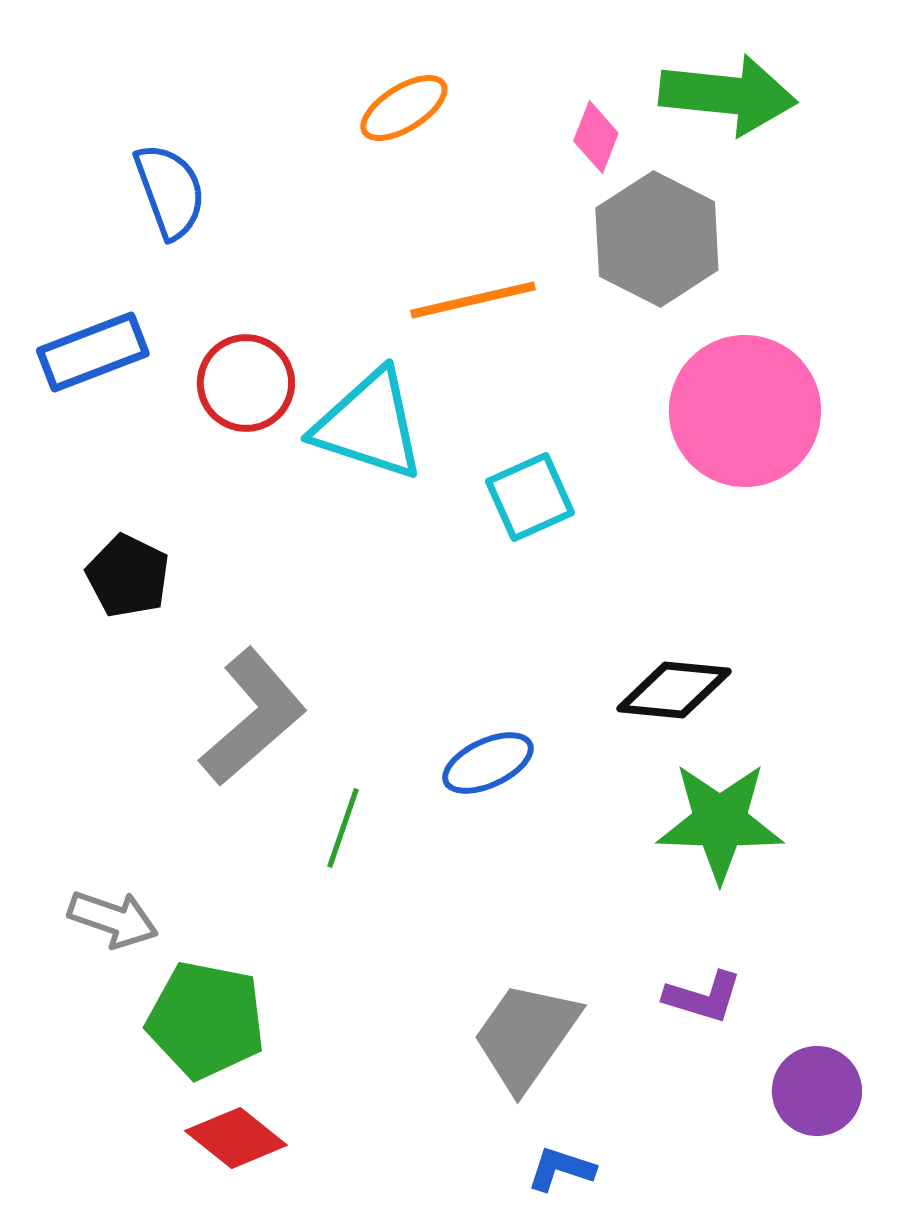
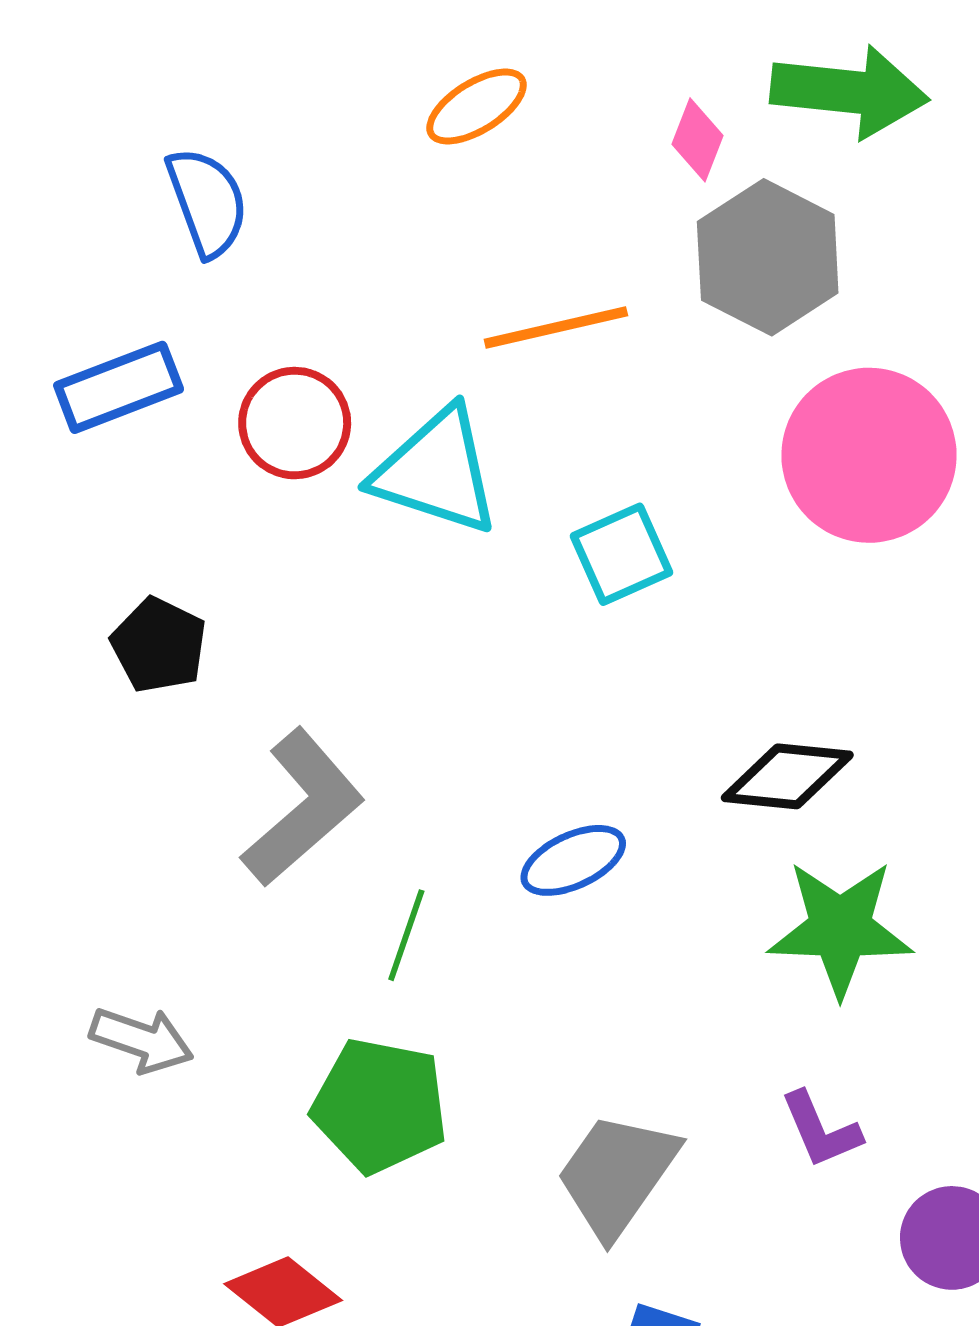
purple L-shape: (703, 997) -> (821, 1130), turned 50
green pentagon: (206, 1020) -> (380, 1106), moved

